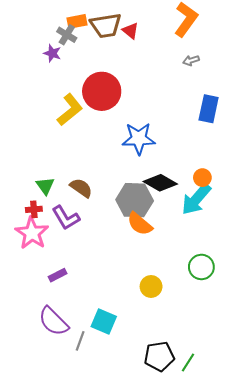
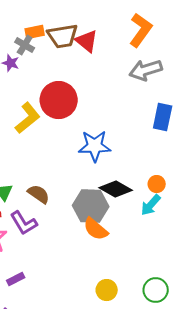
red triangle: (130, 31) -> (87, 41), size x1.4
gray arrow: (191, 60) -> (146, 70), size x2.0
cyan arrow: (196, 199) -> (151, 205), size x0.7
green circle: (201, 267) -> (156, 290), moved

